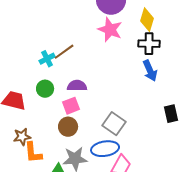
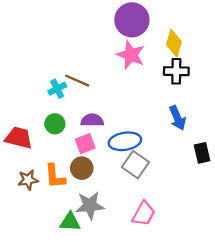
brown line: (64, 52) -> (77, 81), turned 60
blue arrow: (150, 71) -> (177, 118), moved
blue ellipse: (105, 149) -> (125, 141), moved
orange L-shape: (33, 153) -> (55, 176), moved

